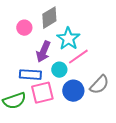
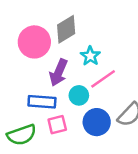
pink circle: (24, 28) -> (34, 42), size x1.6
cyan star: (68, 39) -> (90, 56), size x0.7
pink square: (42, 93) -> (57, 125), size x0.7

